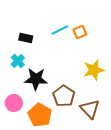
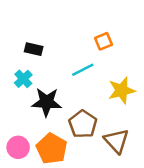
cyan line: (60, 30) -> (83, 70), moved
pink circle: (14, 103) -> (18, 147), moved

